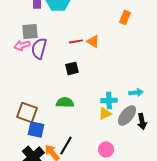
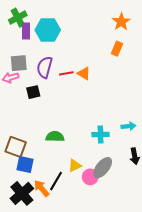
purple semicircle: (39, 48) -> (45, 67), moved
black square: (72, 68) -> (33, 92), moved
yellow triangle: (105, 113) -> (75, 166), moved
gray ellipse: (127, 115) -> (103, 168), moved
pink circle: (106, 149) -> (90, 177), moved

